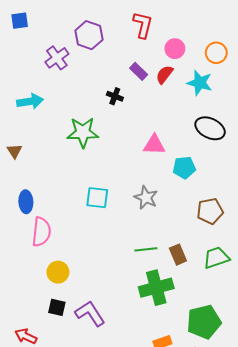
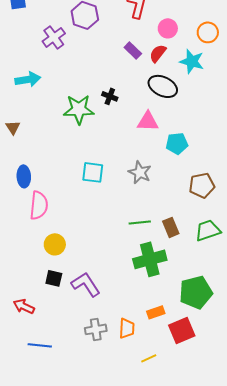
black cross: (115, 96) -> (110, 96), moved
black ellipse: (210, 128) -> (163, 86), moved

